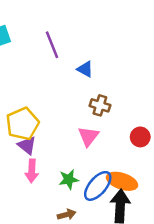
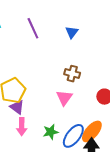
blue triangle: (85, 69) -> (72, 32), moved, turned 40
orange ellipse: (122, 181) -> (92, 131), turned -65

